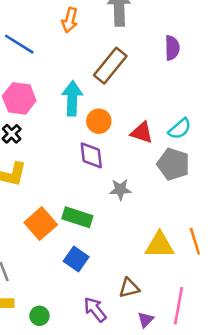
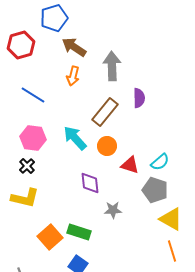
purple semicircle: (172, 48) -> (139, 98), moved
cyan arrow: (72, 98) -> (75, 138), turned -44
orange circle: (99, 121) -> (107, 146), moved
yellow triangle: (160, 245) -> (171, 219), moved, turned 30

